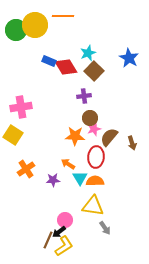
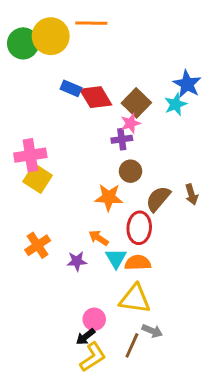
cyan star: (88, 53) -> (176, 104), moved
pink star: (94, 129) -> (131, 123), moved
yellow square: (13, 135) -> (38, 178), moved
brown arrow: (132, 143) -> (191, 194), moved
gray arrow: (105, 228) -> (152, 331), turned -32
brown line: (48, 240) -> (132, 345), moved

